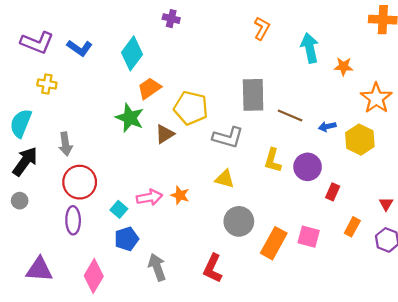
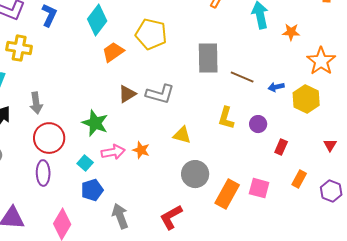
blue L-shape: (80, 48) -> (49, 15), turned -100
yellow cross: (47, 84) -> (19, 48), size x1.4
yellow pentagon: (191, 108) -> (151, 34), moved
green star: (130, 118) -> (95, 123), moved
gray L-shape: (228, 137) -> (160, 94), moved
purple circle: (308, 167) -> (258, 124), size x0.7
red triangle: (386, 204) -> (330, 145), moved
red L-shape: (213, 268) -> (171, 217), turned 36

